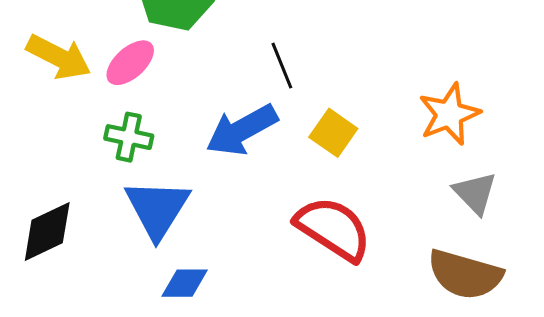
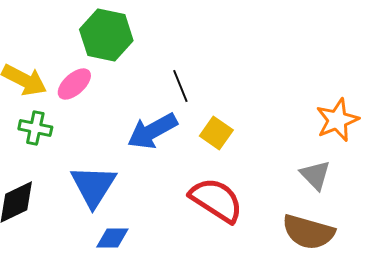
orange star: (449, 114) -> (337, 120), moved
green cross: (129, 137) -> (35, 128), moved

